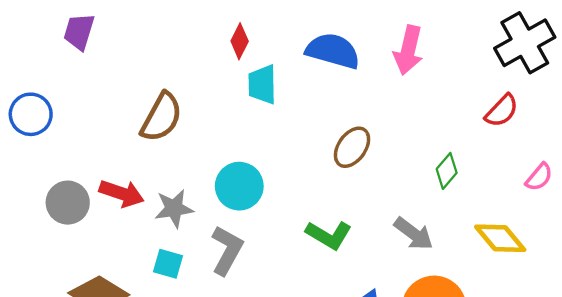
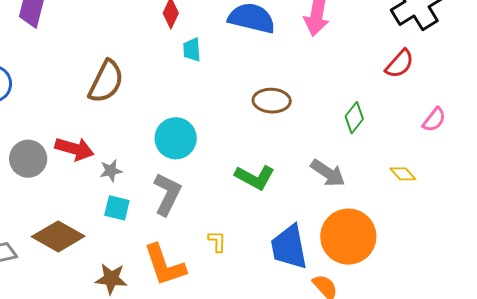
cyan trapezoid: (262, 84) -> (192, 50), size x0.7
brown ellipse: (352, 147) -> (272, 101), turned 60
gray star: (174, 208) -> (111, 171), moved, size x0.7
yellow diamond: (500, 238) -> (403, 174), size x0.6

